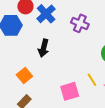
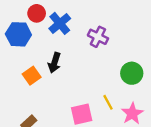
orange square: (24, 76) -> (32, 76), moved

